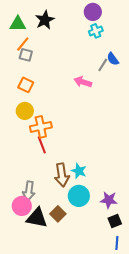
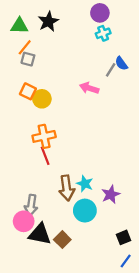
yellow circle: (25, 111) -> (42, 99), moved
purple star: (109, 200) -> (111, 194), moved, turned -30
brown square: (58, 214) -> (62, 240), moved
blue line: (117, 243) -> (126, 261), turned 32

